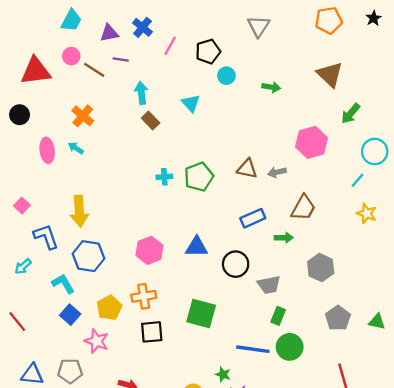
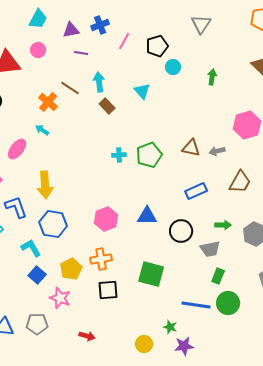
blue cross: (143, 27) -> (100, 25), turned 30
brown line: (94, 70) -> (70, 88), moved
green arrow: (271, 87) -> (212, 77), turned -91
pink ellipse: (47, 150) -> (17, 149), moved, turned 45
green arrow: (284, 238) -> (223, 225), moved

